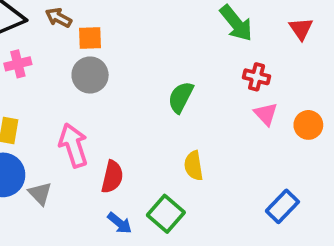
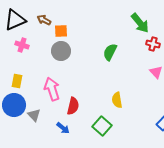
pink cross: (18, 64) -> (22, 45), turned 32
red cross: (257, 77) -> (153, 44), moved
green semicircle: (181, 97) -> (110, 52), moved
blue arrow: (120, 223) -> (63, 128), moved

